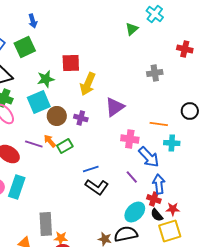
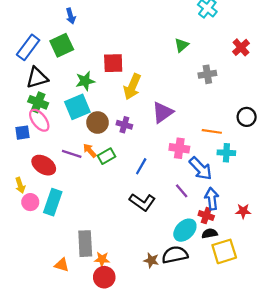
green triangle: (132, 29) -> (182, 45), moved
red cross: (185, 49) -> (241, 47), turned 35
blue line: (91, 169) -> (141, 166), moved, turned -42
red star: (173, 209) -> (243, 211), moved
black semicircle: (157, 215) -> (210, 233), turned 120

